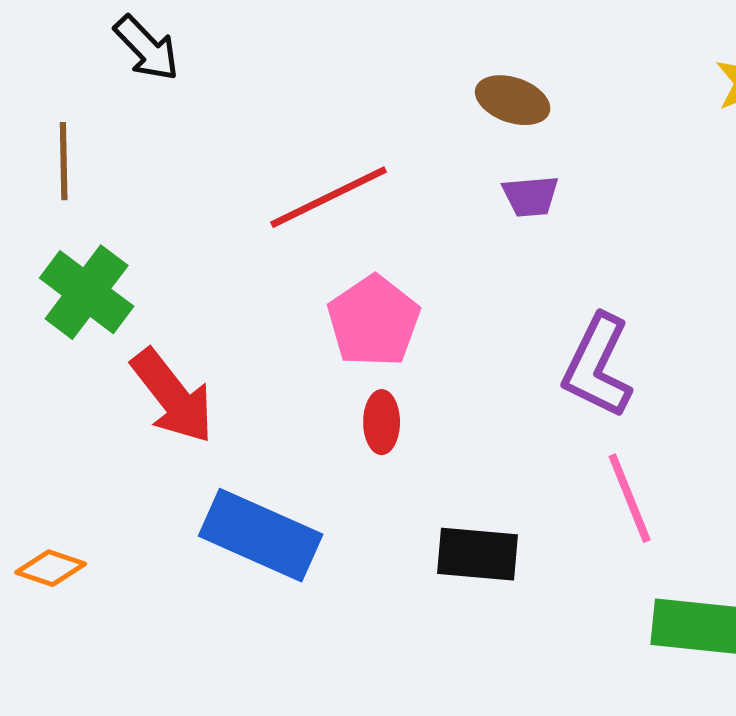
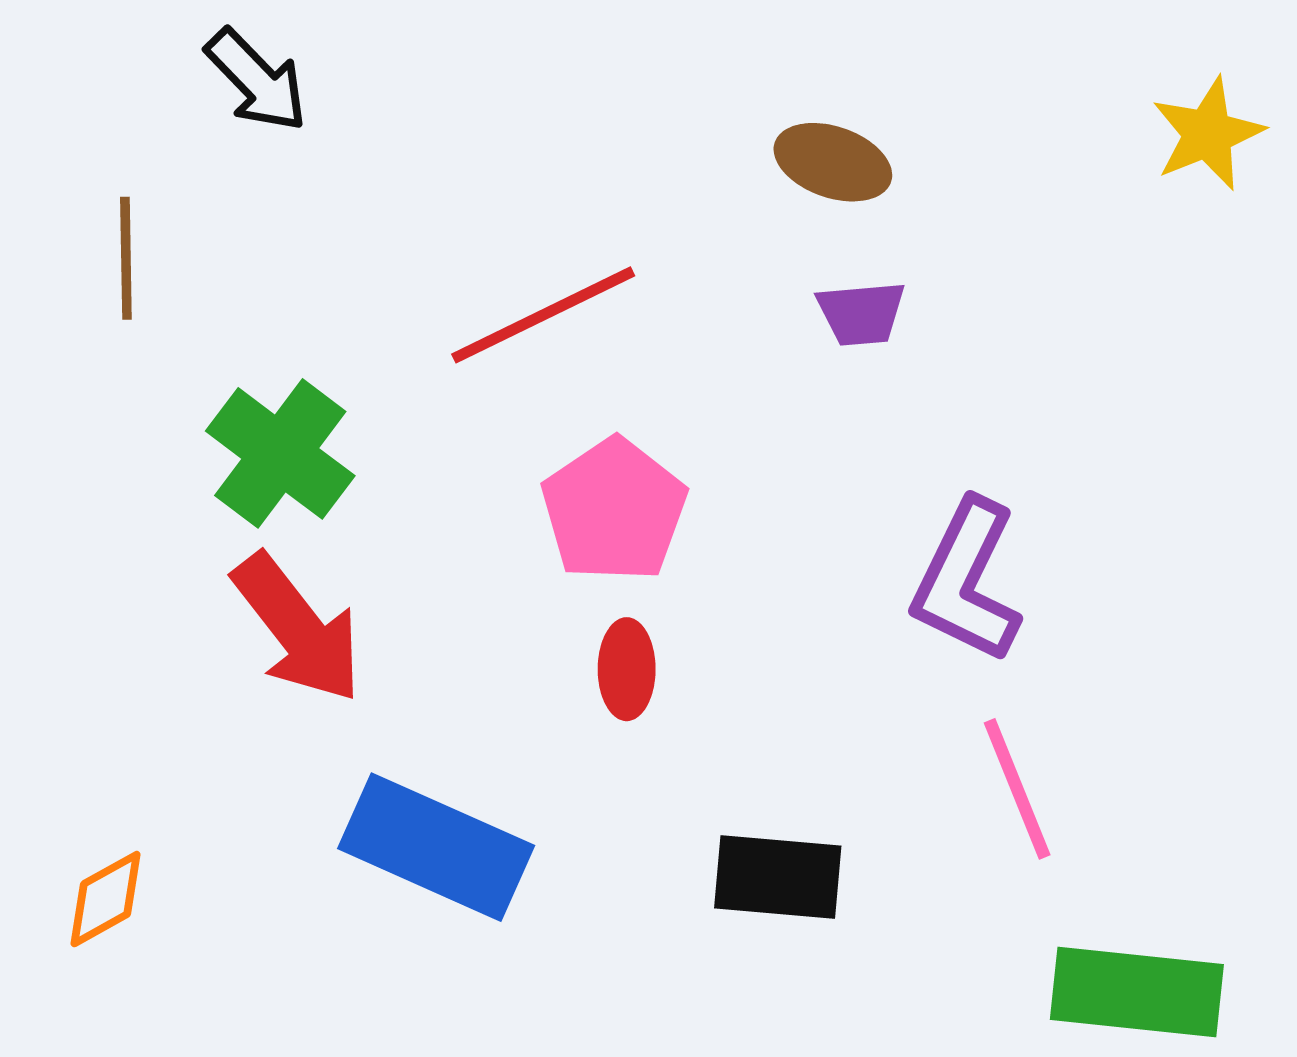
green cross: (87, 292) -> (280, 453), moved
orange diamond: (51, 568) -> (105, 899), turned -48

